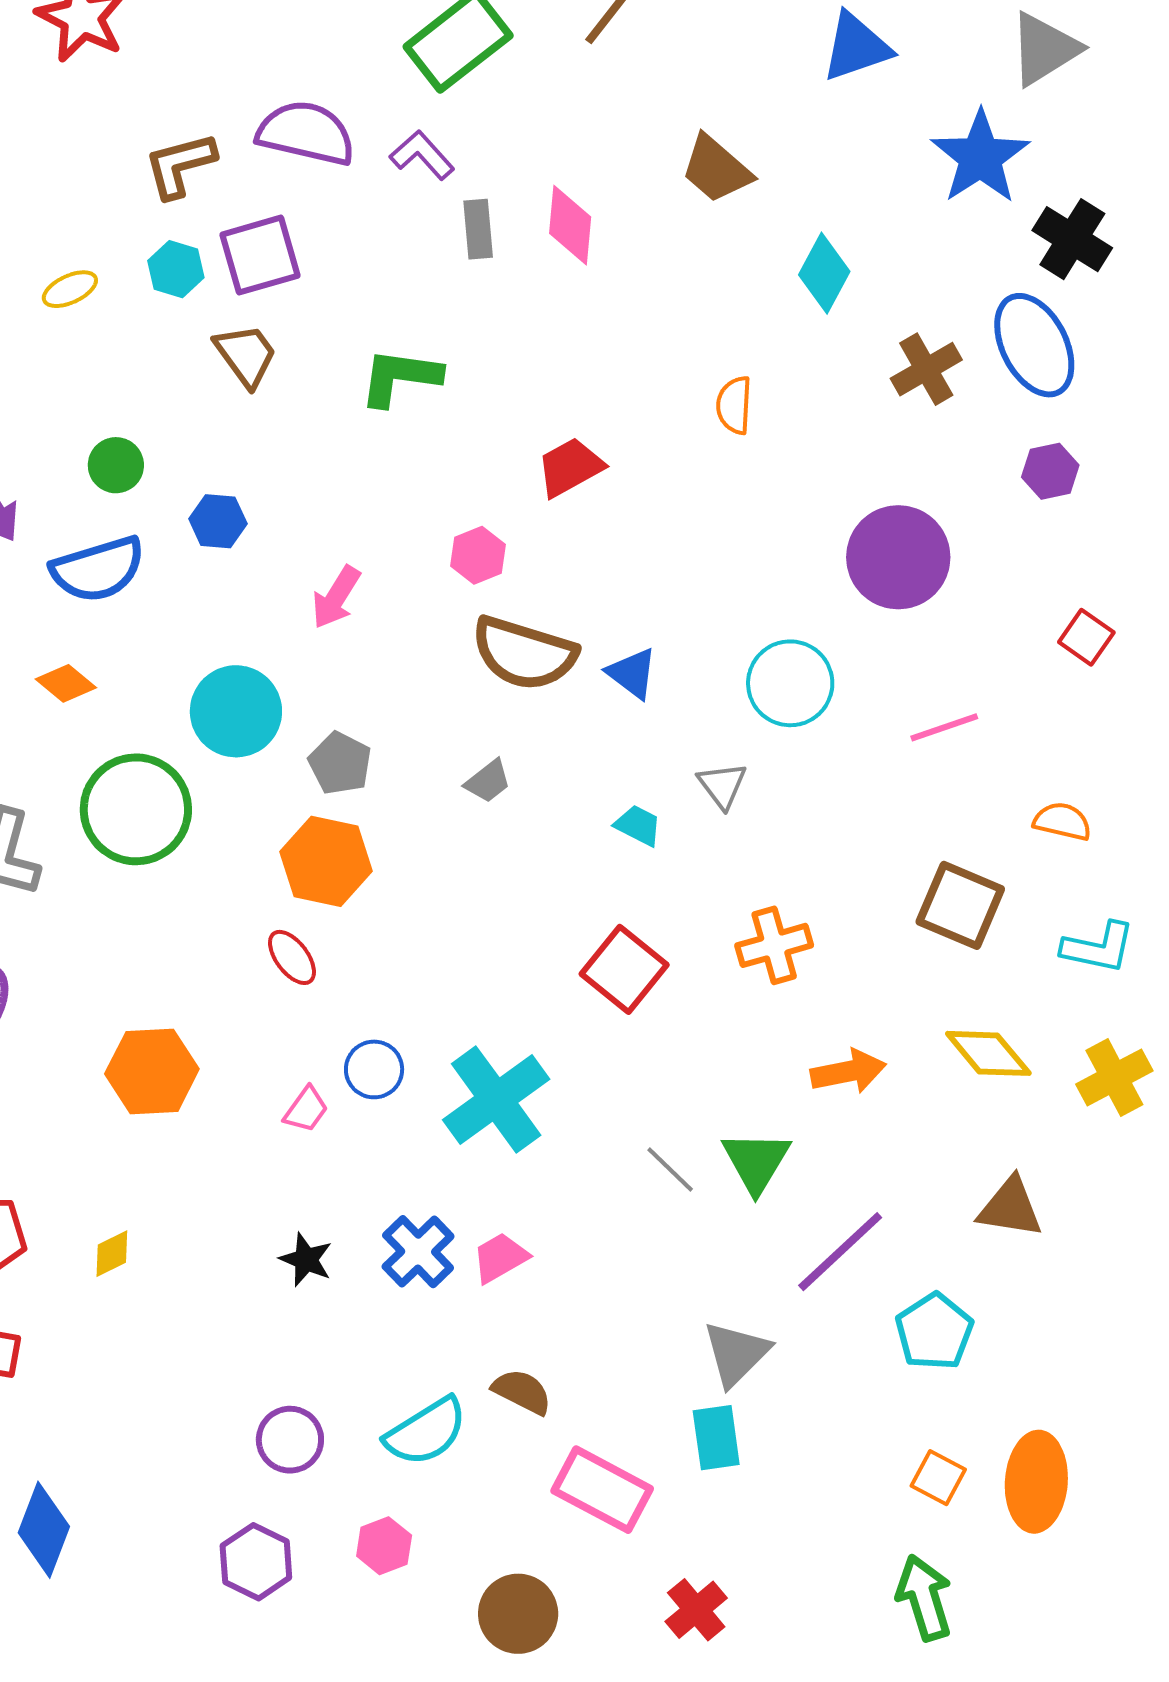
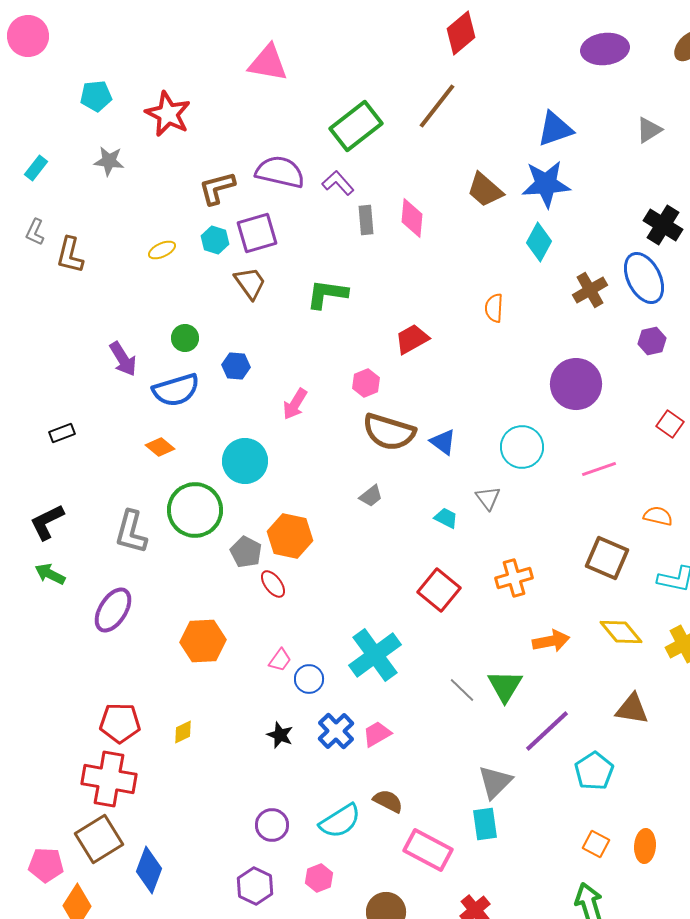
gray triangle: (1044, 49) -> (649, 130), size x0.7
blue star: (980, 157) -> (546, 184), moved, turned 30
gray pentagon: (340, 763) -> (246, 552), moved
blue circle: (374, 1069) -> (309, 679), moved
orange ellipse: (1036, 1482) -> (645, 846), size x0.7

